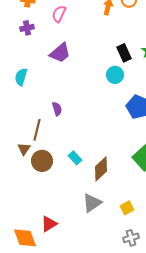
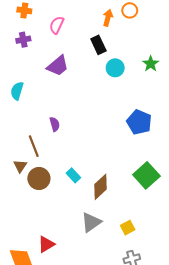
black rectangle: (124, 53) -> (98, 45), moved
cyan circle: (115, 75) -> (115, 68), moved
brown line: (37, 130) -> (34, 146), turned -35

